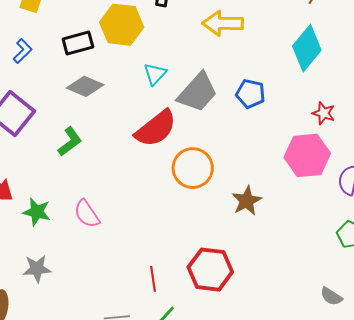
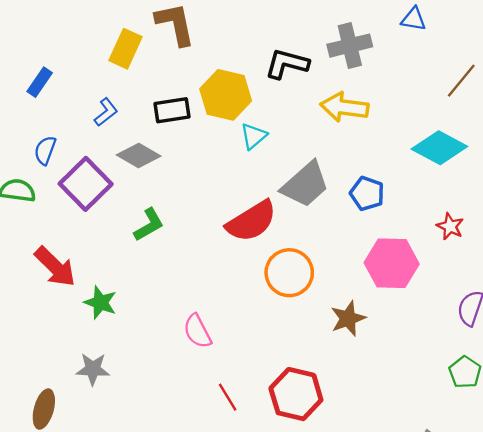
cyan diamond: (307, 48) -> (439, 148), turned 72
cyan triangle: (155, 74) -> (253, 136), moved
gray diamond: (85, 86) -> (139, 156), moved
pink hexagon: (307, 155) -> (392, 263), moved
pink semicircle: (87, 214) -> (197, 331), moved
red line: (153, 279) -> (228, 397), turned -30

